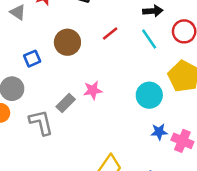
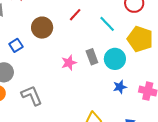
cyan line: (149, 39) -> (107, 24), moved
gray rectangle: (66, 103) -> (92, 57), moved, turned -56
blue star: (159, 132) -> (120, 87), moved

